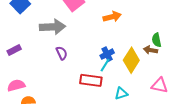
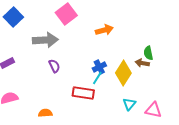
pink triangle: (160, 85) -> (153, 110), moved
cyan triangle: (121, 93) -> (129, 104), moved, turned -32
orange semicircle: (28, 101) -> (45, 113), moved

